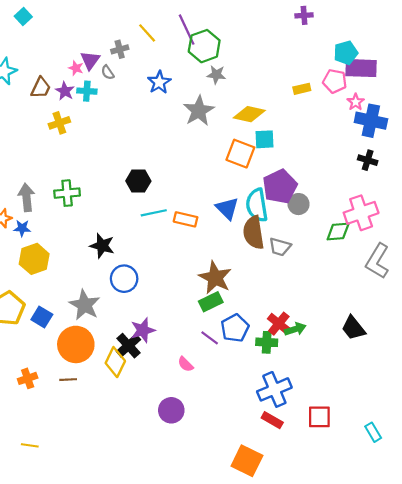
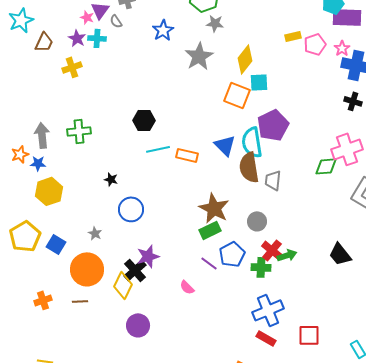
pink pentagon: (335, 81) -> (315, 44), moved, turned -30
brown trapezoid: (41, 88) -> (44, 42), moved
yellow diamond: (249, 114) -> (245, 59), turned -64
gray circle: (299, 204) -> (257, 221), moved
black star: (102, 246) -> (111, 179), size x0.6
gray trapezoid: (280, 247) -> (273, 180), turned 80
gray star: (85, 305) -> (95, 233), size x0.5
purple circle: (171, 410) -> (138, 325), moved

